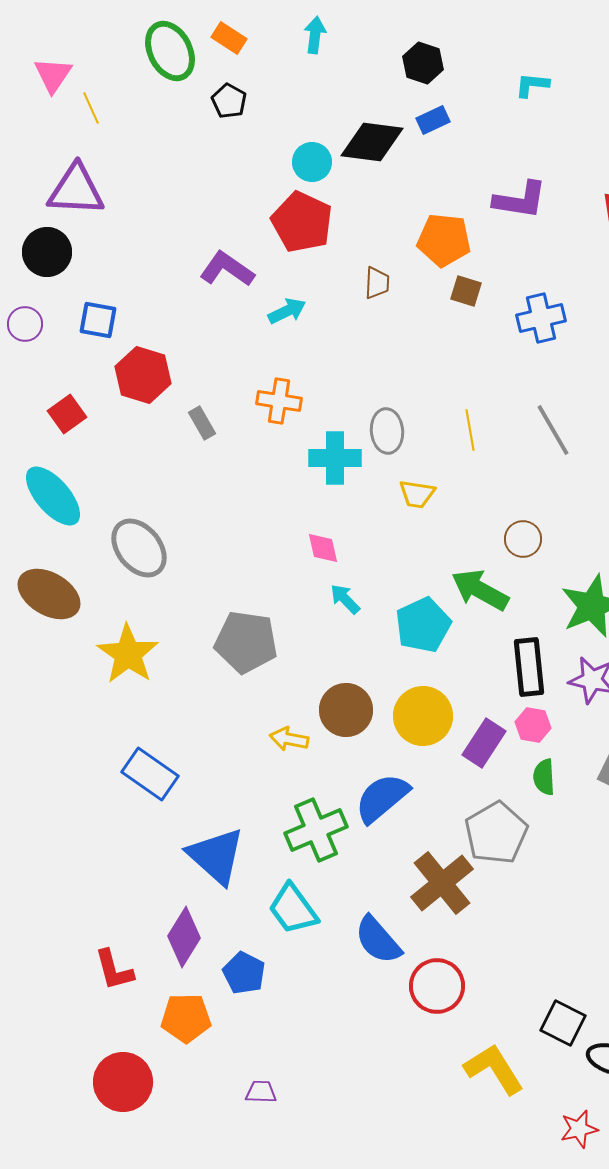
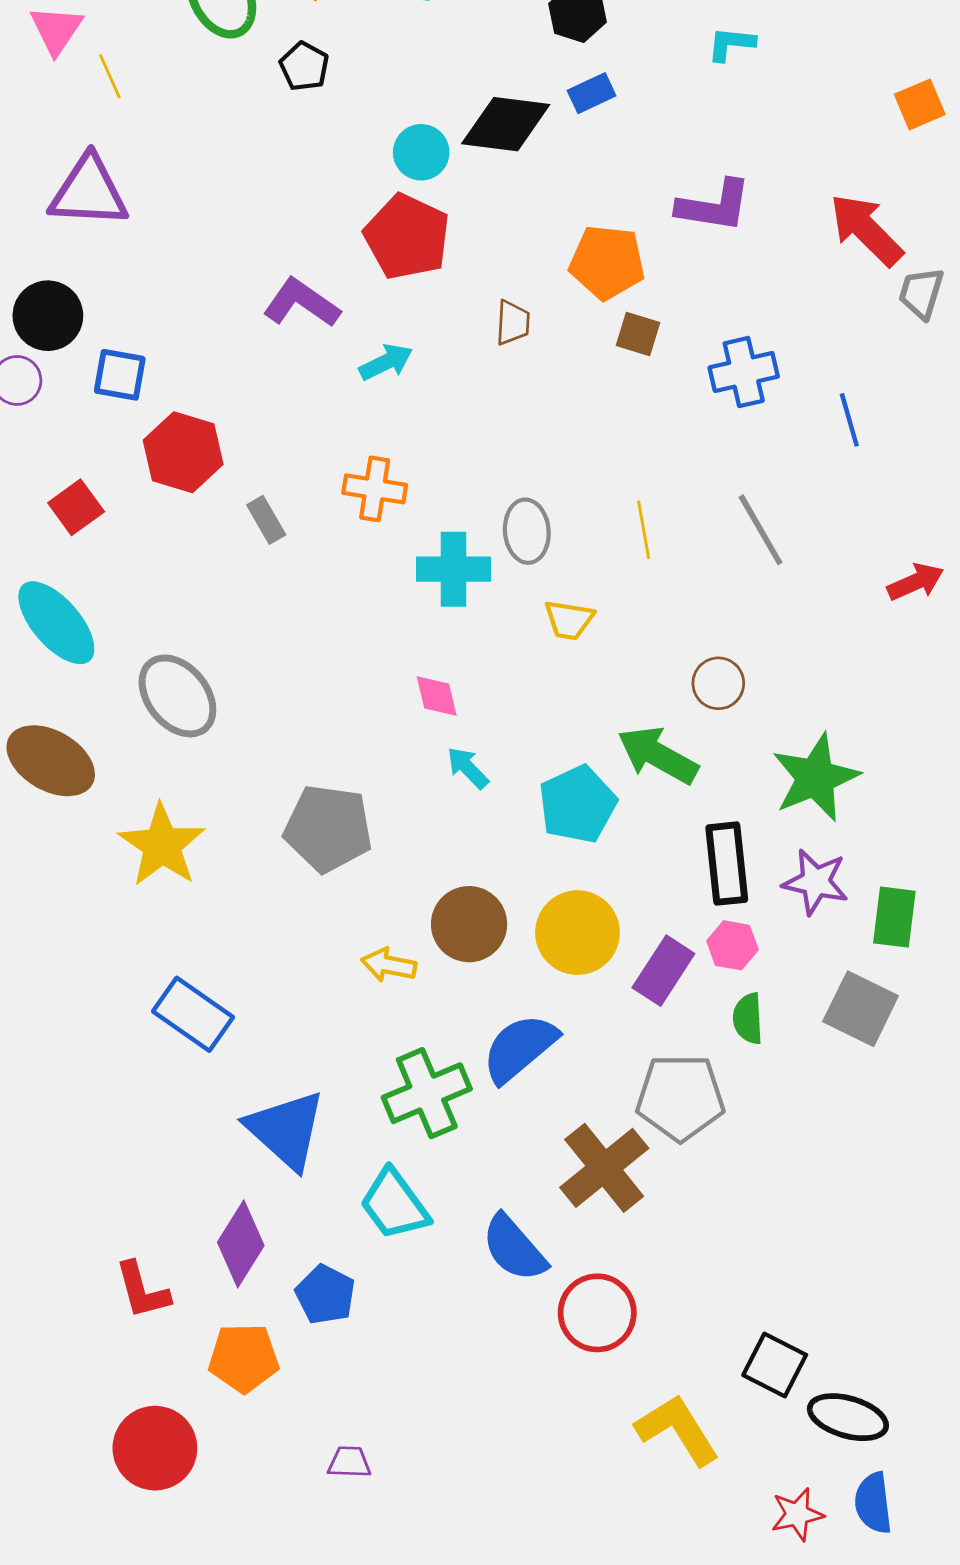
black circle: (47, 252) -> (48, 316), moved
gray pentagon: (496, 833) -> (680, 1097), turned 30

